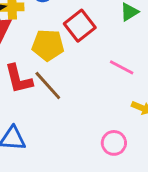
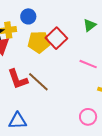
yellow pentagon: (48, 45) -> (39, 42), moved

